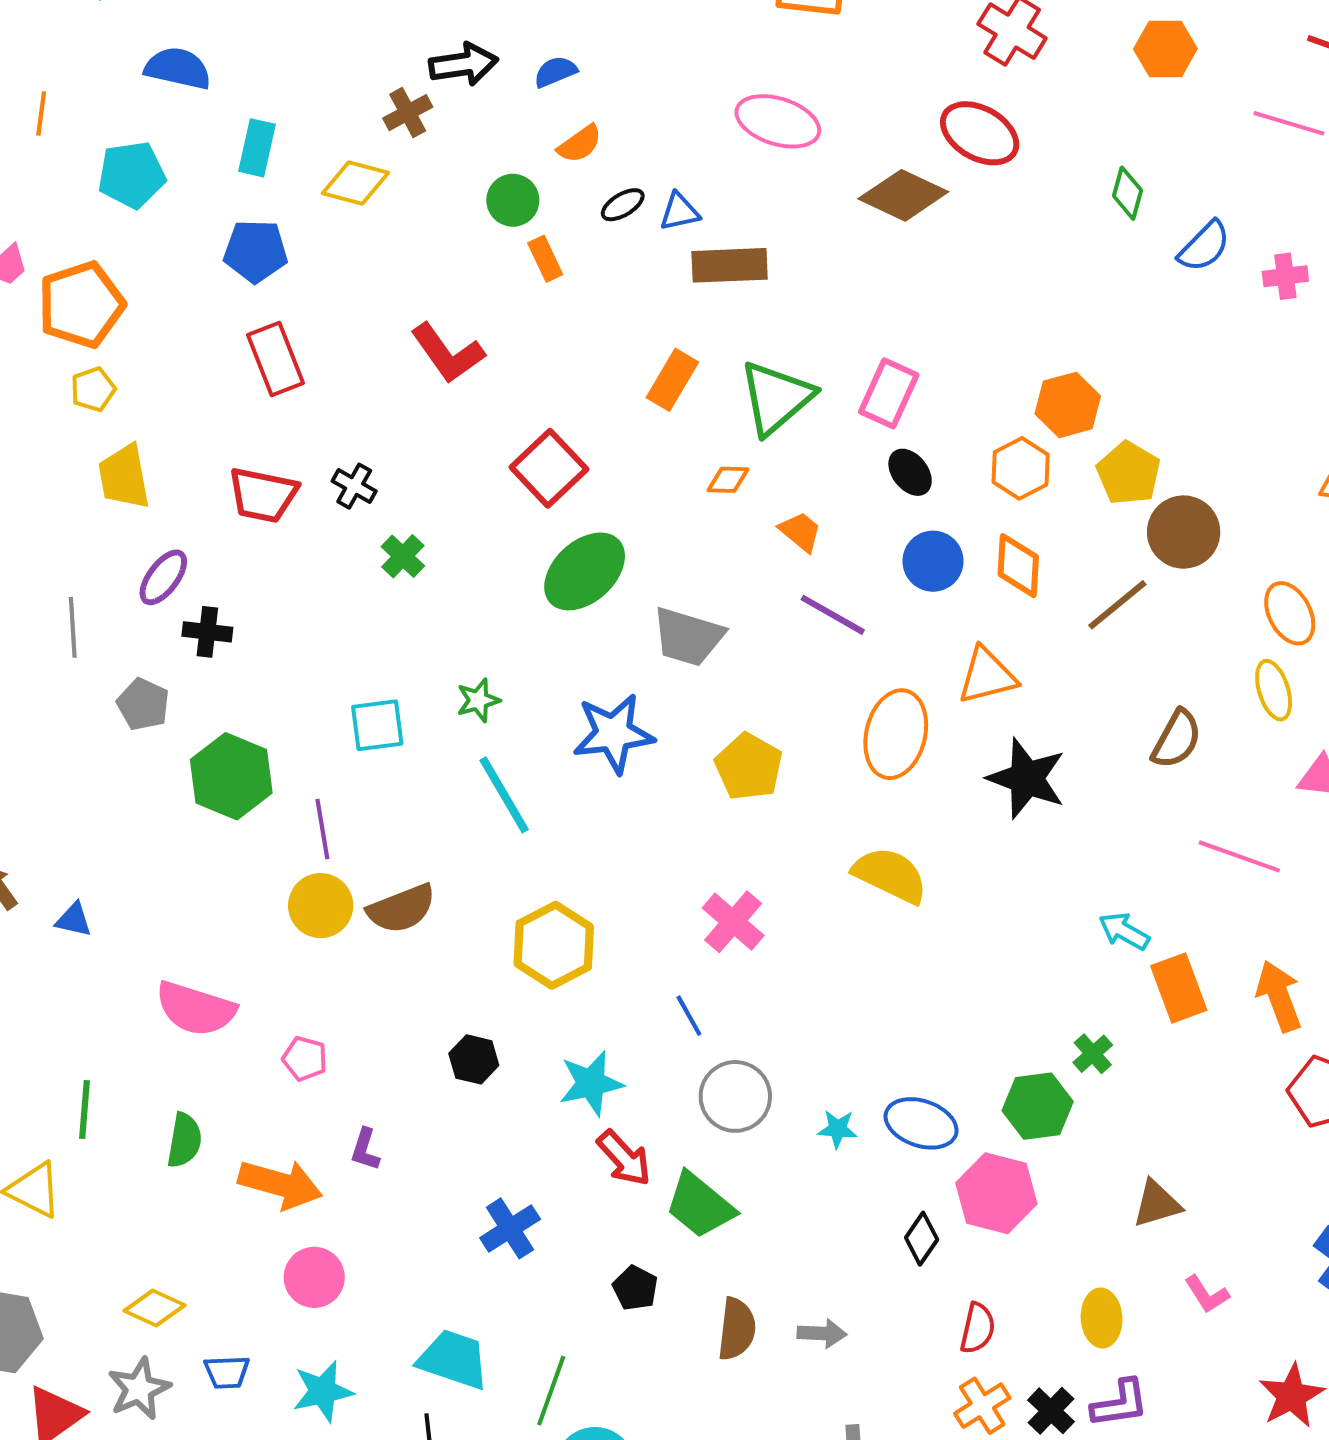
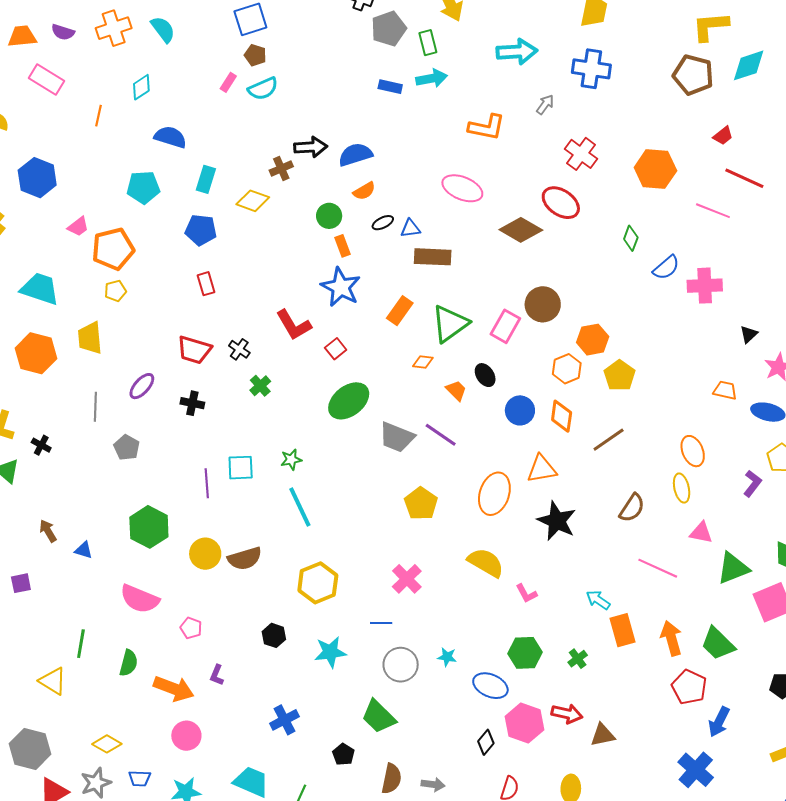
orange hexagon: (1165, 49) -> (655, 169), size x1.4
blue semicircle: (555, 72) -> (355, 155), size x1.6
orange line: (41, 114) -> (99, 116), moved
pink cross: (1285, 276) -> (705, 286), size x1.6
red L-shape: (448, 353) -> (294, 325), moved
red rectangle: (275, 359) -> (206, 284), size x0.7
red square: (549, 468) -> (336, 349), size x0.6
black ellipse: (910, 472) -> (485, 375), moved
yellow trapezoid: (124, 477) -> (90, 338), moved
brown circle: (1184, 532) -> (543, 304), moved
purple line: (833, 615) -> (441, 435), moved
black cross: (207, 632) -> (192, 403), moved
blue star: (613, 734) -> (341, 287), moved, turned 30
green hexagon: (231, 776) -> (149, 527), moved
purple line: (322, 829) -> (207, 483), moved
blue line: (689, 1016) -> (381, 623), turned -65
green hexagon: (1038, 1106) -> (525, 653), moved
cyan star: (838, 1129) -> (447, 657), moved
red arrow: (624, 1158) -> (567, 714), moved, turned -40
pink L-shape: (1207, 1294) -> (526, 594), moved

